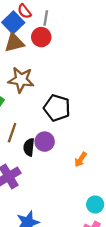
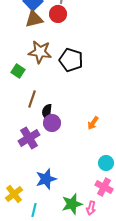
black pentagon: (57, 108) -> (71, 60), moved
purple circle: (45, 142) -> (52, 123), moved

